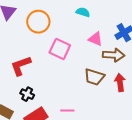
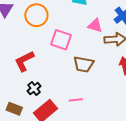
brown trapezoid: (94, 77) -> (84, 64), moved
black cross: (27, 94) -> (34, 88), turned 32

